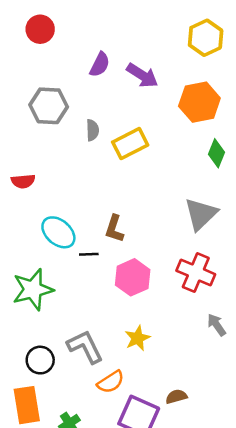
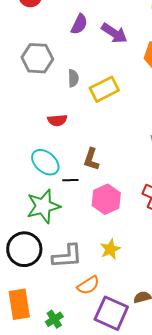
red semicircle: (23, 181) -> (57, 120), moved
green star: (33, 290) -> (43, 206), moved
gray L-shape: (85, 347) -> (67, 256), turned 112
black circle: (40, 360) -> (24, 249), moved, size x1.5

